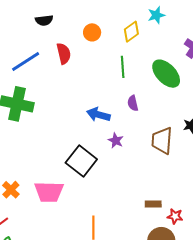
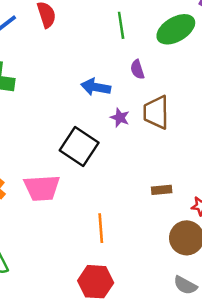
green ellipse: (166, 74) -> (176, 29), turned -72
brown trapezoid: (162, 140) -> (156, 112), moved
brown rectangle: (153, 204) -> (162, 190), moved

